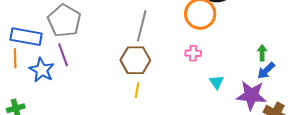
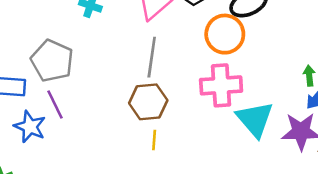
pink cross: (193, 53) -> (221, 85), size x2.0
cyan triangle: (217, 82) -> (255, 119), size x2.0

